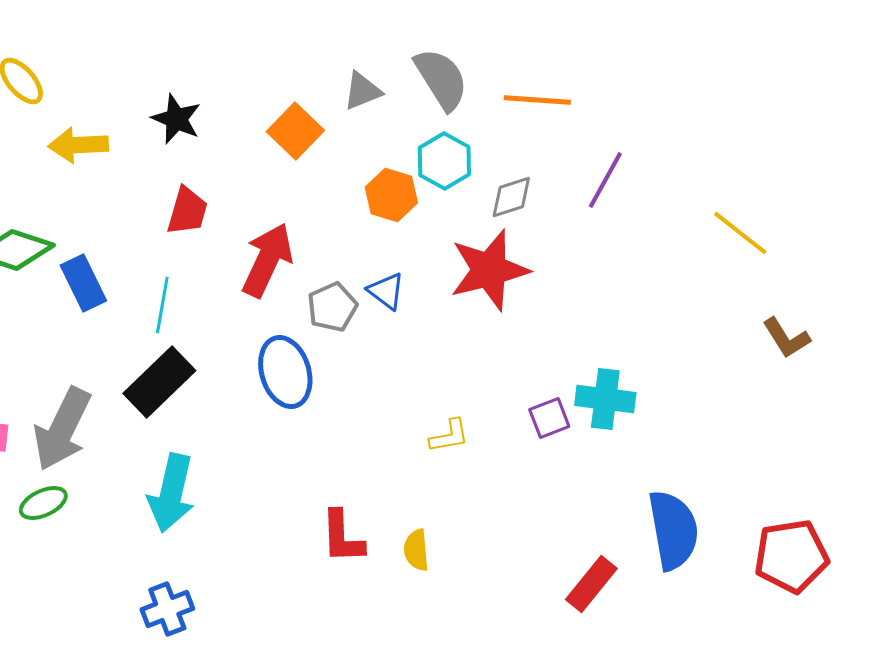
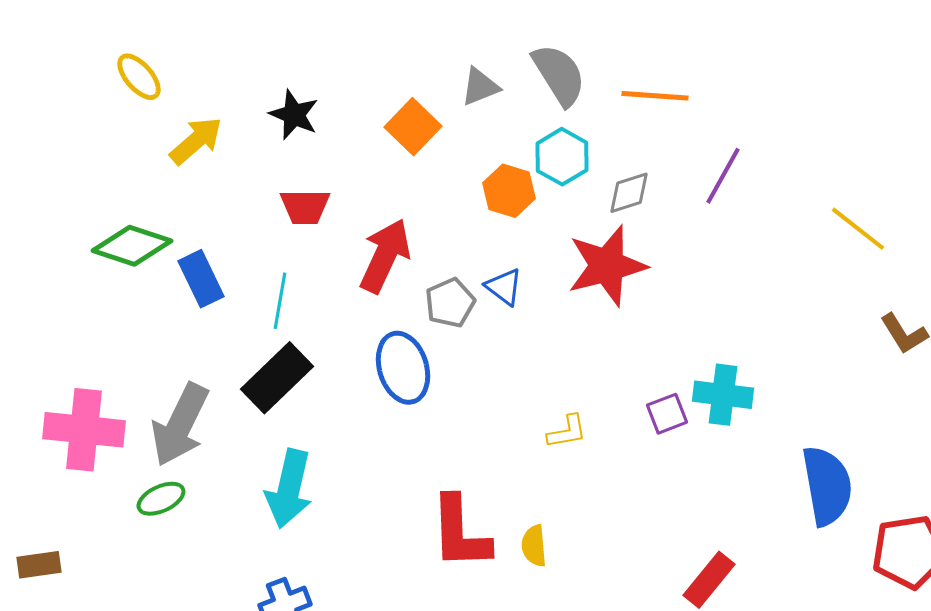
yellow arrow: (78, 145) -> (196, 141), turned 142
red trapezoid: (187, 211) -> (305, 207), turned 74
blue semicircle: (673, 530) -> (827, 486), moved
red L-shape: (342, 537) -> (460, 533), size x1.4

